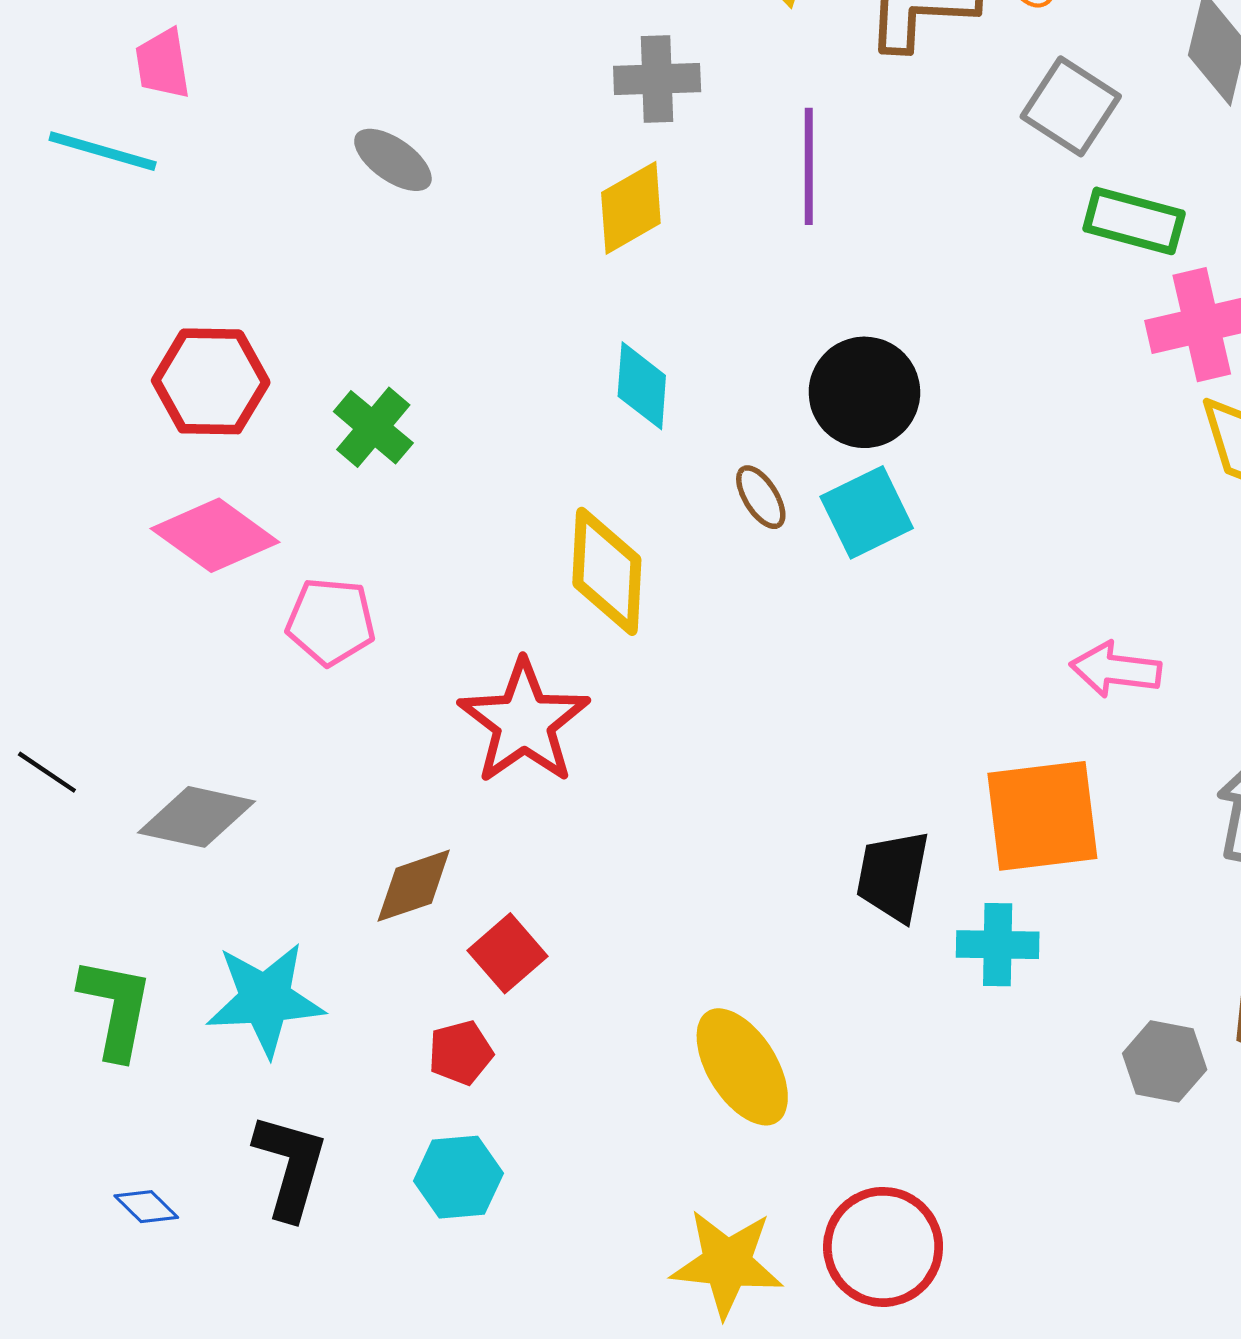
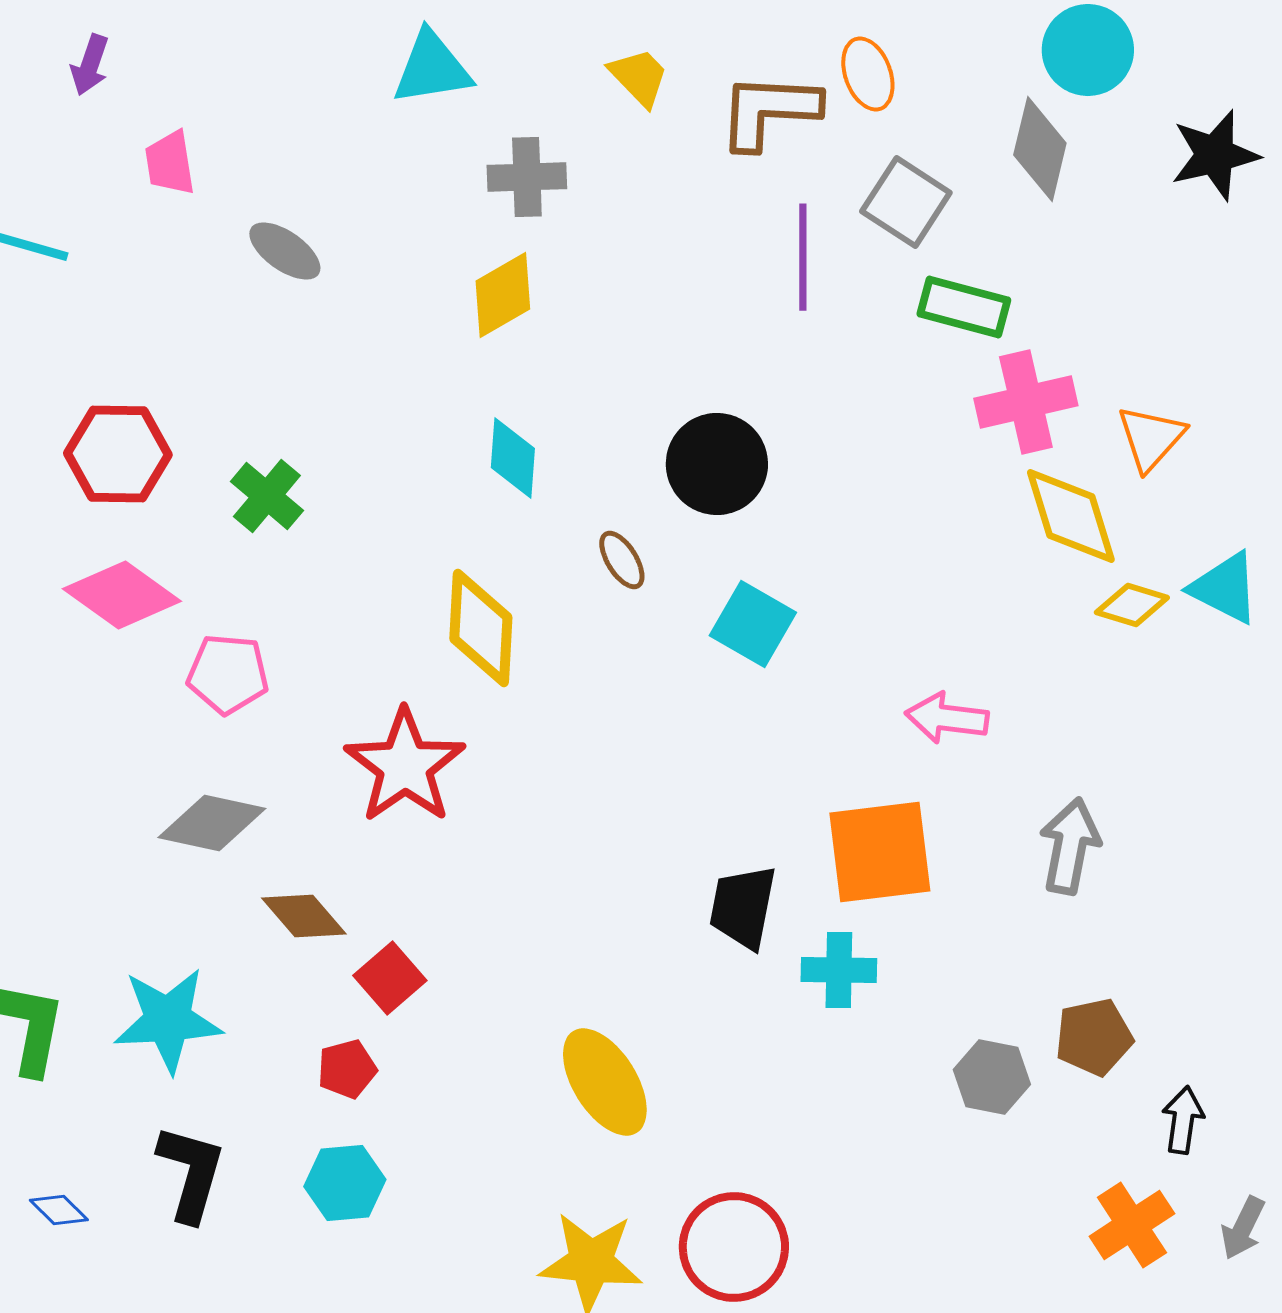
pink trapezoid: (163, 64) -> (170, 163), moved
purple line: (809, 166) -> (803, 257), moved
cyan square: (867, 512) -> (753, 624), moved, turned -34
gray diamond: (196, 817) -> (212, 823), moved
brown diamond: (414, 886) -> (304, 916), turned 68

